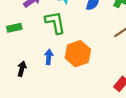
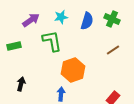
blue arrow: (49, 57) -> (61, 94), moved

